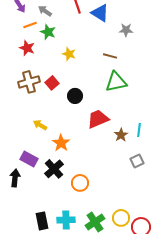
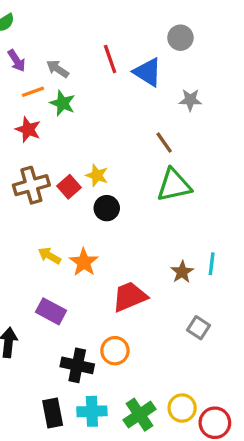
yellow star: (69, 54) -> (97, 175), moved
brown line: (110, 56) -> (164, 143), turned 40
red trapezoid: (98, 119) -> (130, 297), moved
orange star: (61, 143) -> (84, 262), moved
purple rectangle: (29, 159) -> (51, 311), moved
gray square: (137, 161) -> (198, 328), moved, turned -32
black cross: (54, 169) -> (77, 365), moved, turned -36

